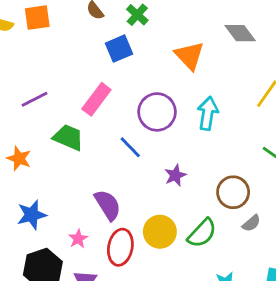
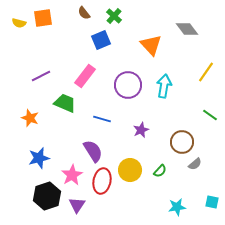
blue line: (130, 147) -> (102, 119), moved, turned -30
green semicircle: (202, 233) -> (160, 171), size x0.6
pink star: (78, 239) -> (72, 175), size x1.5

